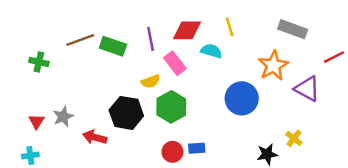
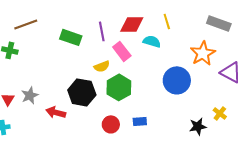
brown line: (80, 40) -> (26, 24), moved
red circle: (172, 152) -> (111, 124), moved

